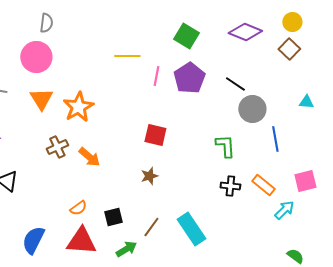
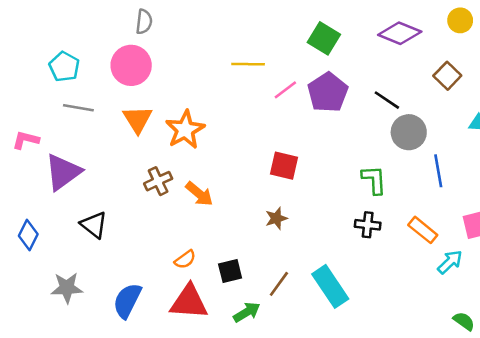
brown square: (289, 49) -> (447, 76), moved
pink line: (156, 76) -> (285, 90), turned 42
black cross: (230, 186) -> (368, 225), moved

